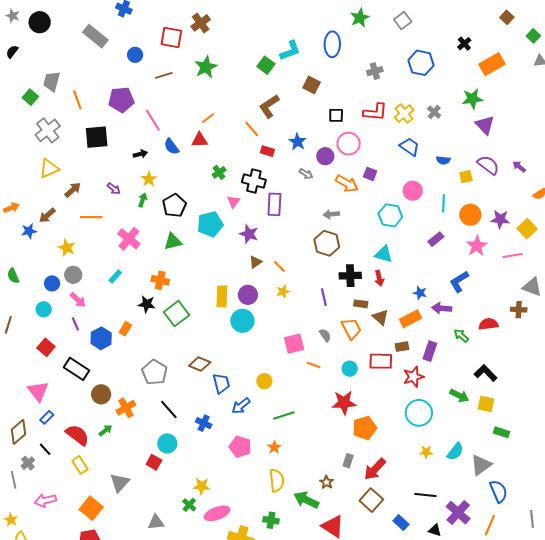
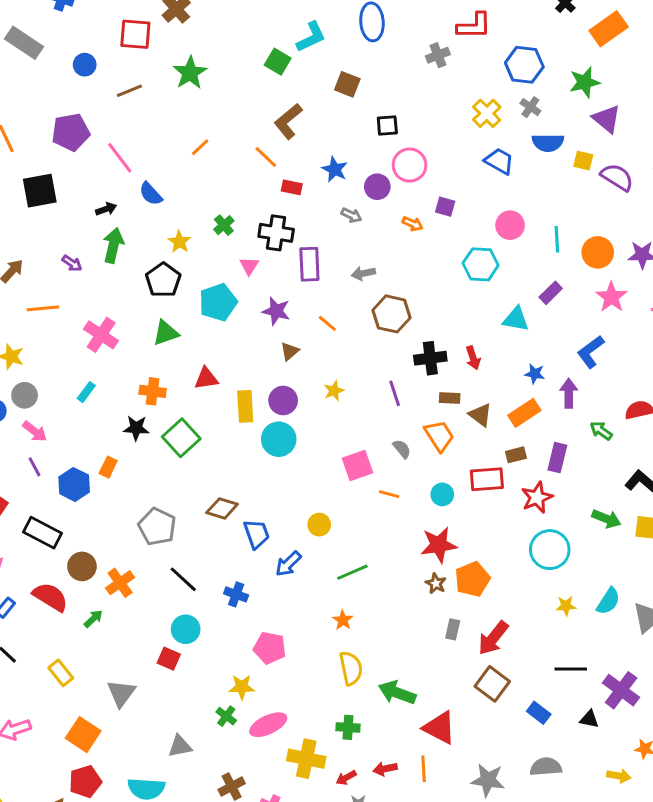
blue hexagon: (421, 63) -> (524, 65), moved
red L-shape: (375, 112) -> (474, 26), moved
red triangle: (200, 140) -> (206, 378), moved
blue semicircle: (443, 160) -> (548, 143), moved, size x1.5
yellow square: (466, 177) -> (583, 161), moved, turned 32
yellow star: (149, 179) -> (179, 242), moved
orange arrow: (347, 184) -> (413, 224), size x0.6
green arrow: (143, 200) -> (113, 245), moved, size x1.6
gray arrow: (331, 214) -> (363, 273), moved
cyan triangle: (384, 254) -> (516, 319), moved
orange line: (279, 266) -> (327, 323), moved
purple arrow: (442, 308) -> (569, 393), turned 90
red semicircle: (77, 435) -> (50, 597), moved
pink pentagon: (240, 447) -> (270, 648), moved
brown star: (327, 482) -> (436, 583), moved

